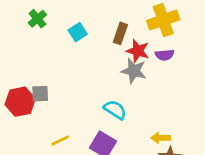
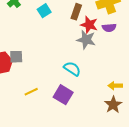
yellow arrow: (161, 138) -> (115, 86), moved

